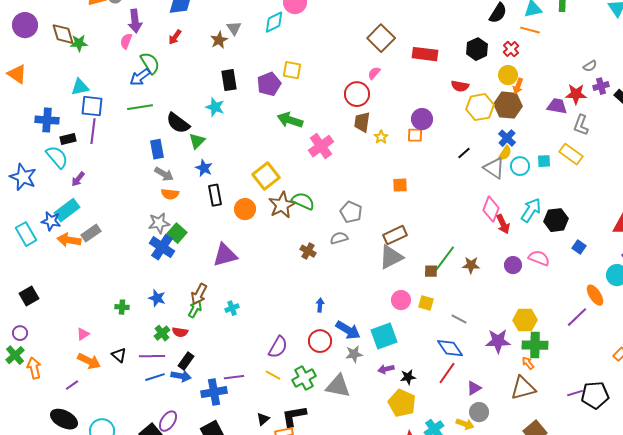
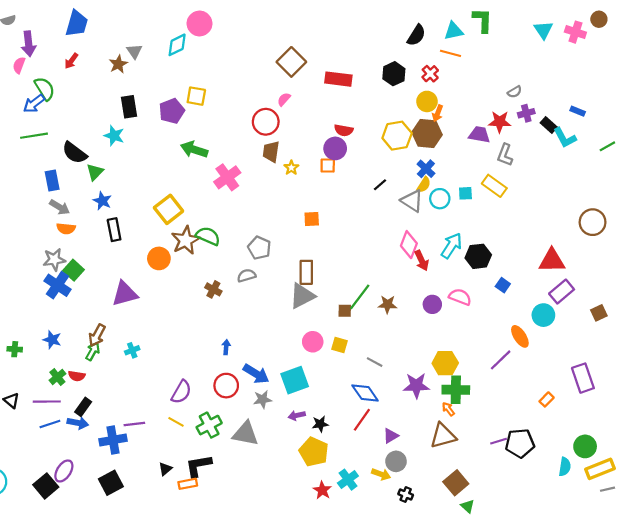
red semicircle: (460, 86) -> (344, 130), moved
orange circle: (245, 209) -> (159, 258), moved
brown rectangle: (395, 235) -> (306, 272), turned -65

